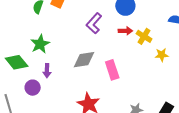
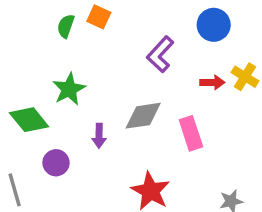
red arrow: (125, 31) -> (212, 82), moved
purple arrow: (47, 71) -> (99, 136), moved

